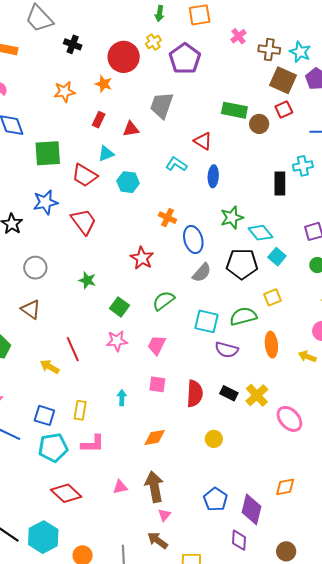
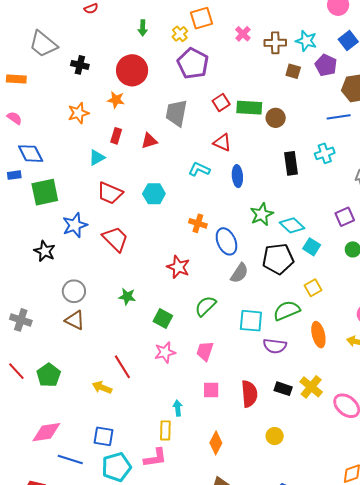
green arrow: (159, 14) -> (143, 28), moved
yellow cross: (153, 42) -> (180, 34), moved
brown square: (283, 80) -> (293, 71), size x0.6
red square: (284, 110) -> (221, 103), moved
green square: (48, 153) -> (45, 192), moved
cyan triangle: (106, 154) -> (97, 157), moved
black rectangle: (280, 184) -> (291, 163), moved
brown triangle: (31, 309) -> (75, 320), moved
yellow rectangle: (80, 410) -> (165, 430), moved
orange diamond: (155, 437) -> (216, 443), turned -45

